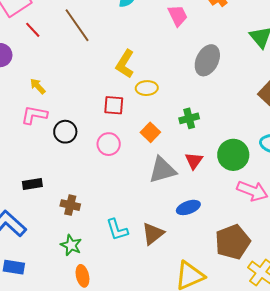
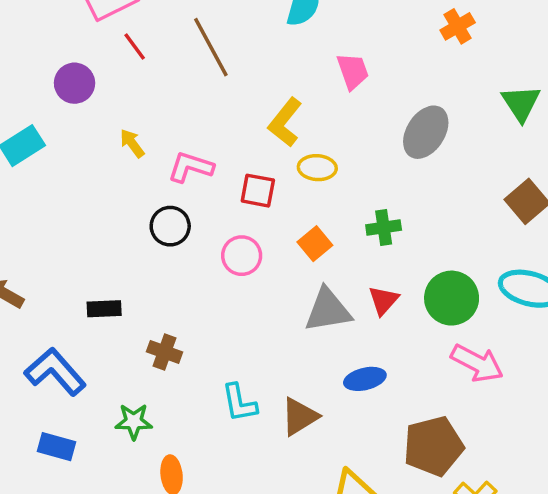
pink trapezoid: (178, 16) -> (353, 71), moved
pink L-shape: (34, 115) -> (191, 167), moved
green star: (71, 245) -> (134, 421), moved, turned -30

